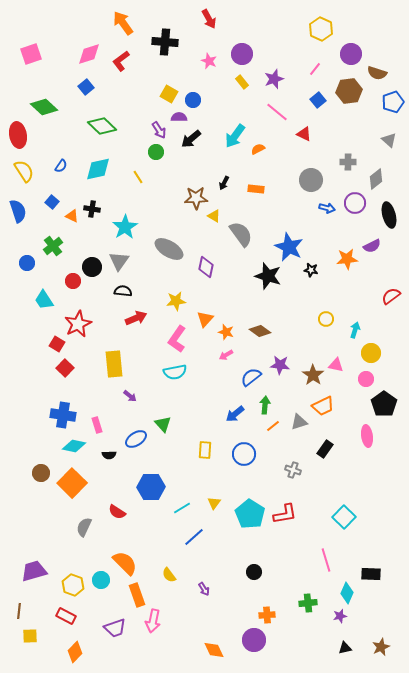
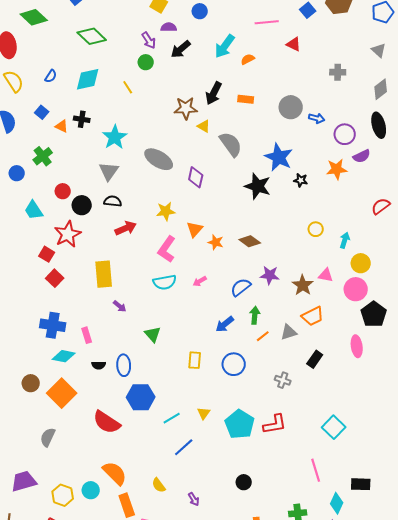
blue circle: (193, 100) -> (200, 11), moved
pink line: (277, 112) -> (267, 22), turned -45
gray diamond: (376, 179) -> (381, 89), moved
gray circle: (311, 180) -> (291, 107), moved
black arrow: (224, 183) -> (214, 93), size x1.6
purple circle: (355, 203) -> (345, 134), moved
black circle: (92, 267) -> (82, 205), moved
pink arrow: (226, 355) -> (200, 281), moved
pink circle: (366, 379) -> (356, 289), size x1.5
blue ellipse: (136, 439) -> (124, 365), moved, turned -60
red semicircle: (117, 512) -> (107, 422), size x1.6
gray semicircle: (84, 527) -> (48, 437), moved

